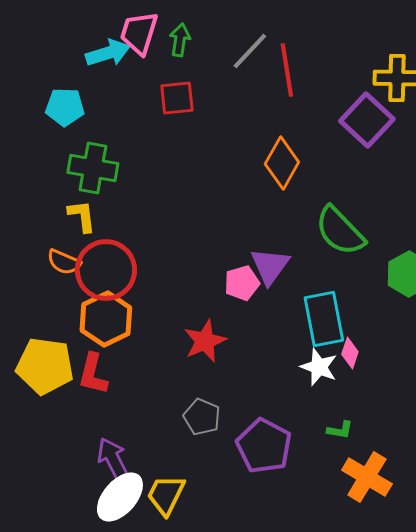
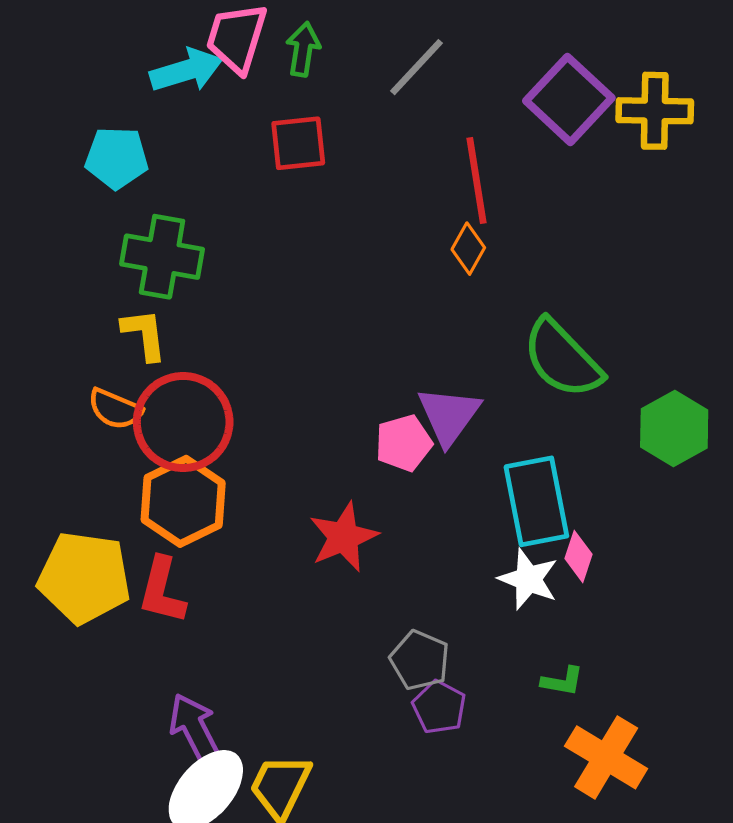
red line: (287, 70) -> (476, 180), moved
purple square: (367, 120) -> (569, 99), moved
orange diamond: (282, 163) -> (468, 249), size x0.6
gray pentagon: (202, 417) -> (420, 660), moved
purple pentagon: (264, 446) -> (439, 707), size x0.6

